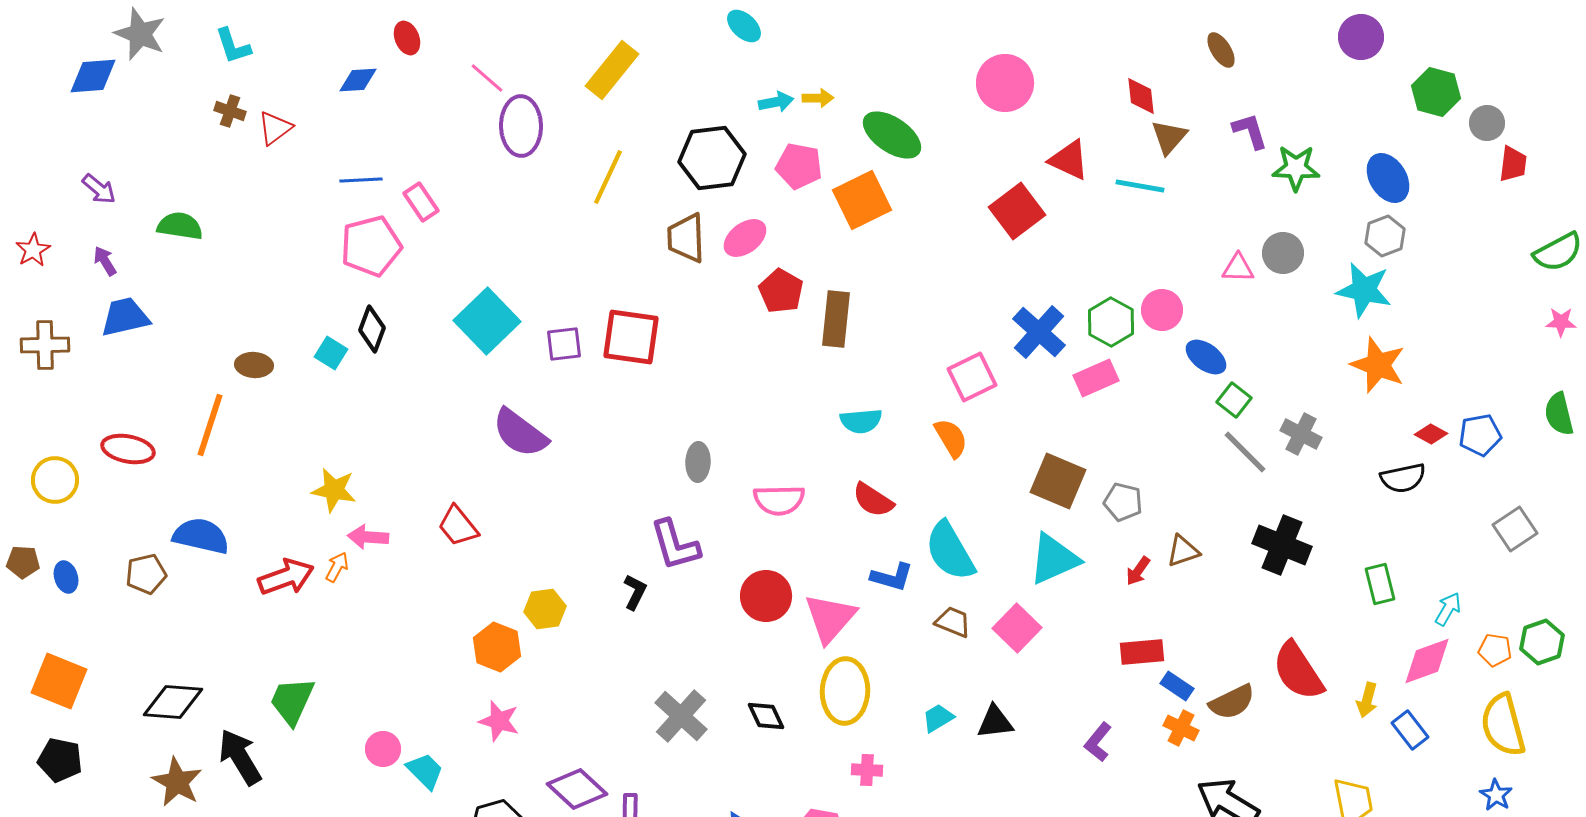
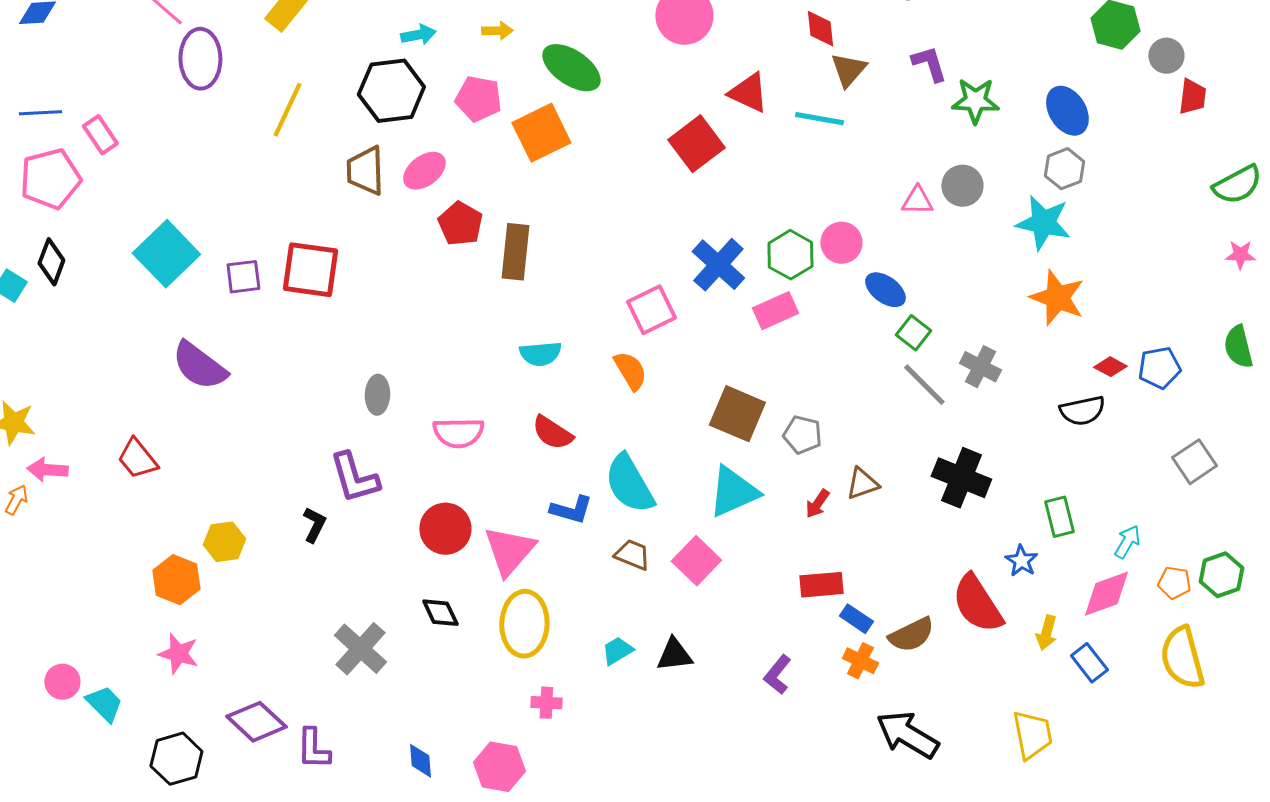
cyan arrow: (776, 102) -> (418, 35), moved
black diamond: (766, 716) -> (440, 613), moved
blue star: (1496, 795) -> (1021, 561), moved

